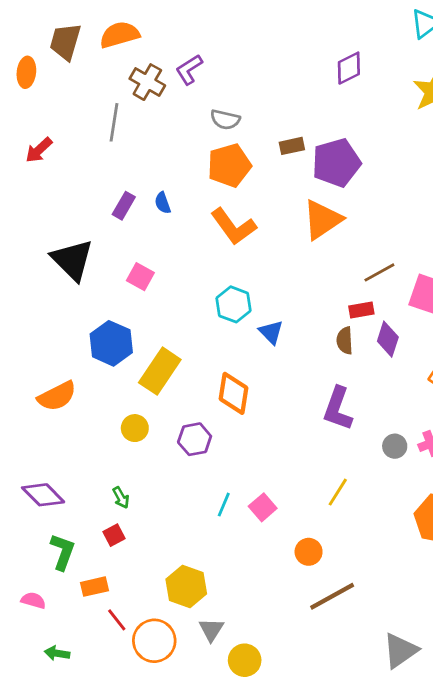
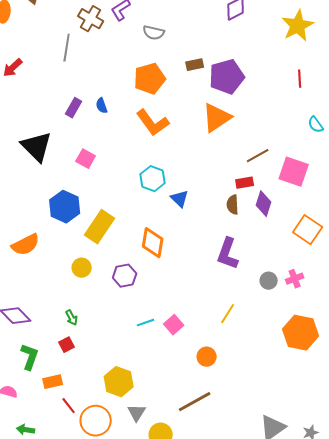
gray semicircle: (225, 120) -> (154, 33), moved
cyan line: (224, 505) -> (146, 323), turned 48
brown line: (332, 596) -> (195, 402), moved

